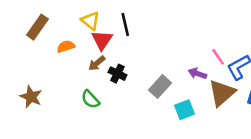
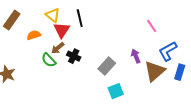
pink line: (218, 57) -> (152, 26), moved
purple arrow: (197, 74) -> (136, 56), turned 48
green semicircle: (90, 99) -> (49, 60), moved
cyan square: (185, 110) -> (116, 91), moved

